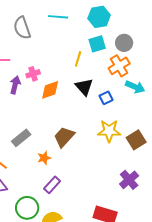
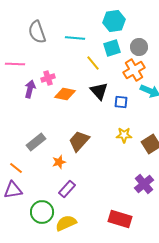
cyan line: (58, 17) -> (75, 38), moved
yellow line: (78, 59) -> (93, 63), turned -56
orange diamond: (50, 90) -> (65, 94), turned 30
blue square: (106, 98) -> (121, 102), turned 32
yellow star: (109, 131) -> (124, 135), size x0.7

